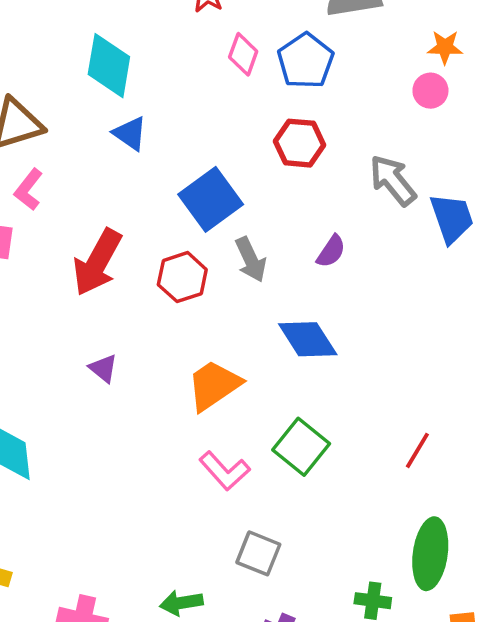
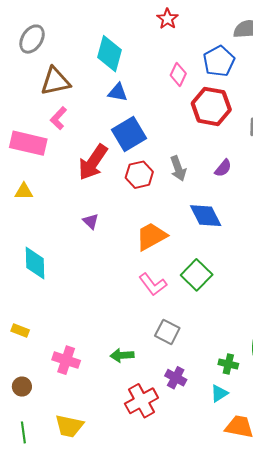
pink diamond: (243, 54) -> (178, 74), moved
blue triangle: (130, 133) -> (118, 92), turned -30
red hexagon: (300, 143) -> (211, 106), size x1.4
blue square: (211, 199) -> (129, 134), moved

